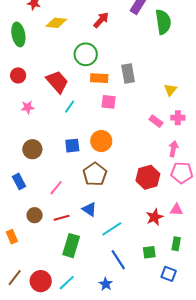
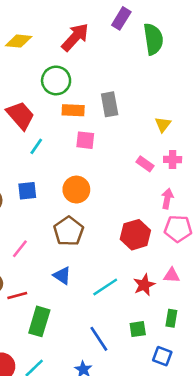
red arrow: (101, 20) -> (75, 37), size x1.4
blue square: (72, 146) -> (27, 191), moved
red line: (62, 218) -> (17, 295), moved
cyan line: (112, 229) -> (105, 287), moved

